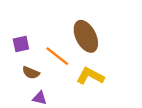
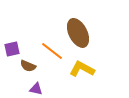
purple square: (21, 44) -> (12, 49), moved

